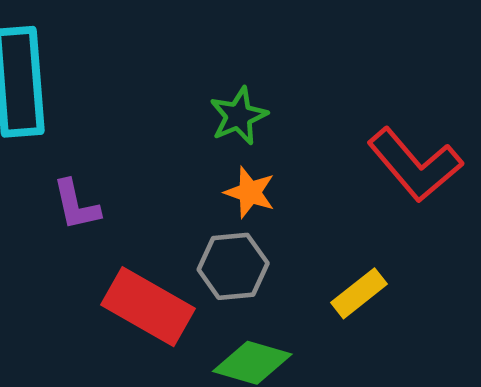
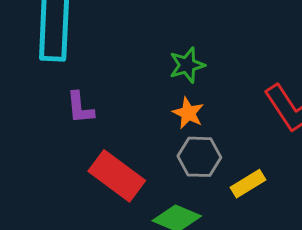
gray hexagon: (233, 266) -> (199, 157), moved

